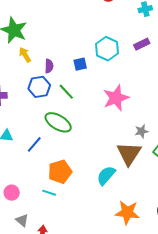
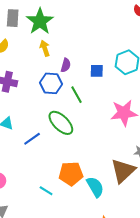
orange pentagon: (60, 172) -> (71, 174), moved
cyan semicircle: (106, 175) -> (95, 187), turned 95
cyan line: (49, 193) -> (46, 191), moved

